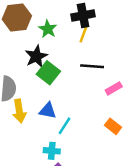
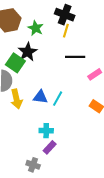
black cross: (83, 15) -> (65, 15), turned 36
green square: (48, 73) -> (15, 63), moved
cyan line: (64, 126) -> (58, 99), moved

